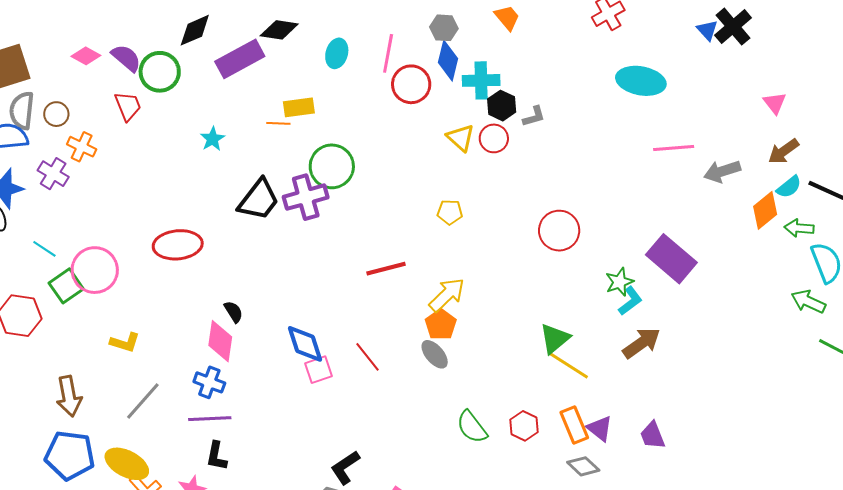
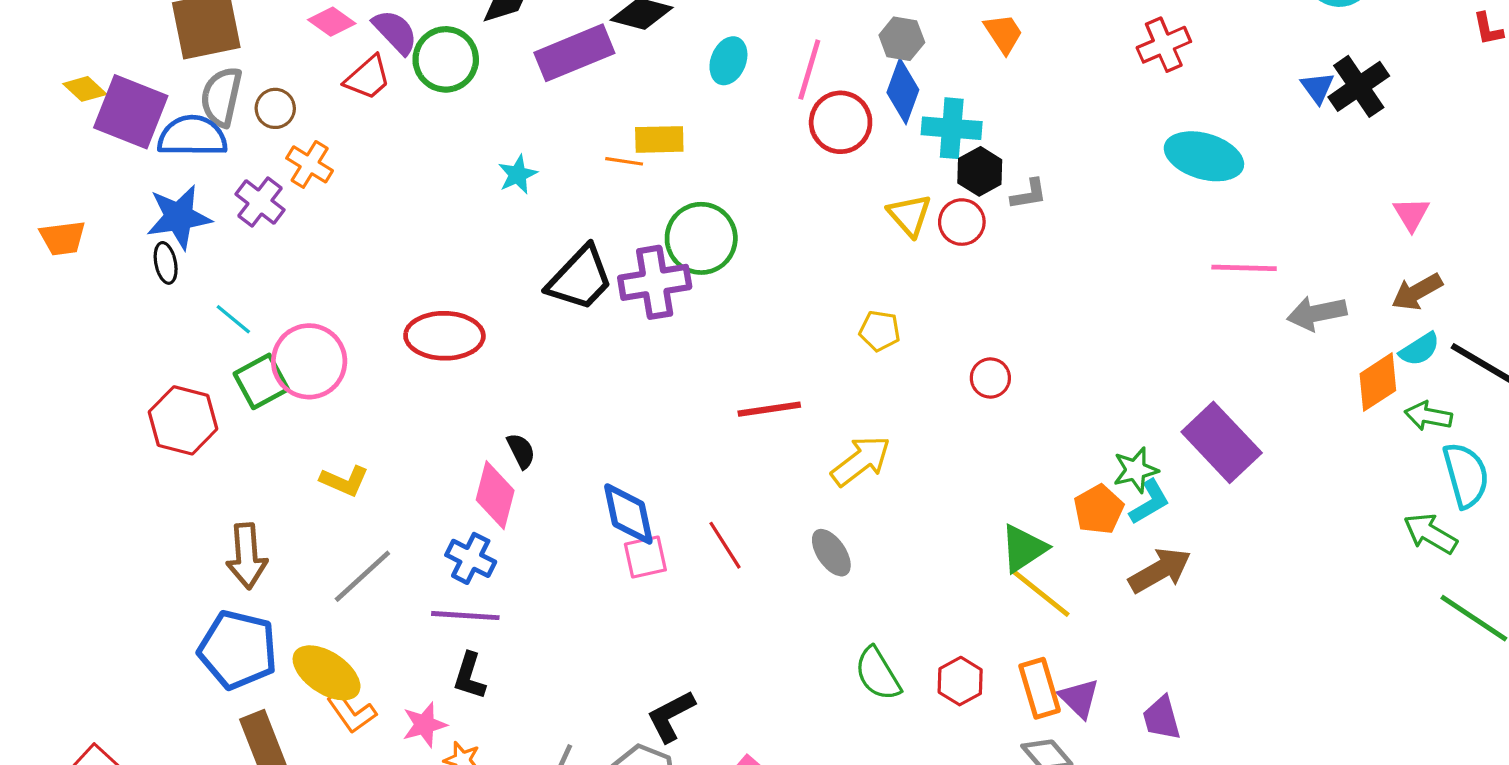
red trapezoid: (128, 106) -> (368, 78), moved, turned 64
red circle: (559, 231) -> (990, 378), moved, size x0.6
orange pentagon: (441, 325) -> (1099, 509), moved

